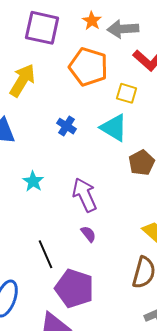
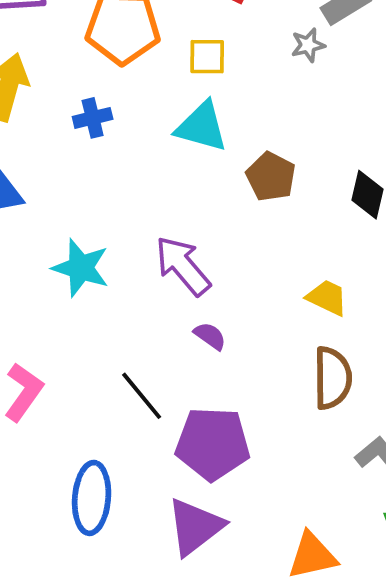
blue cross: (67, 126) -> (93, 118), moved, turned -30
cyan star: (33, 181) -> (81, 268), size x1.4

